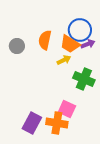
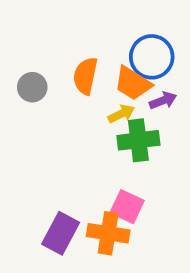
purple arrow: (88, 44) -> (163, 100), moved
green cross: (84, 79) -> (138, 140), moved, turned -30

